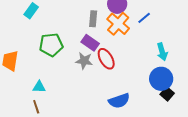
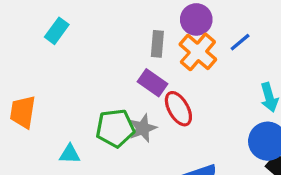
green pentagon: (51, 45) -> (115, 128), moved
gray star: (84, 61) -> (143, 128), moved, turned -30

